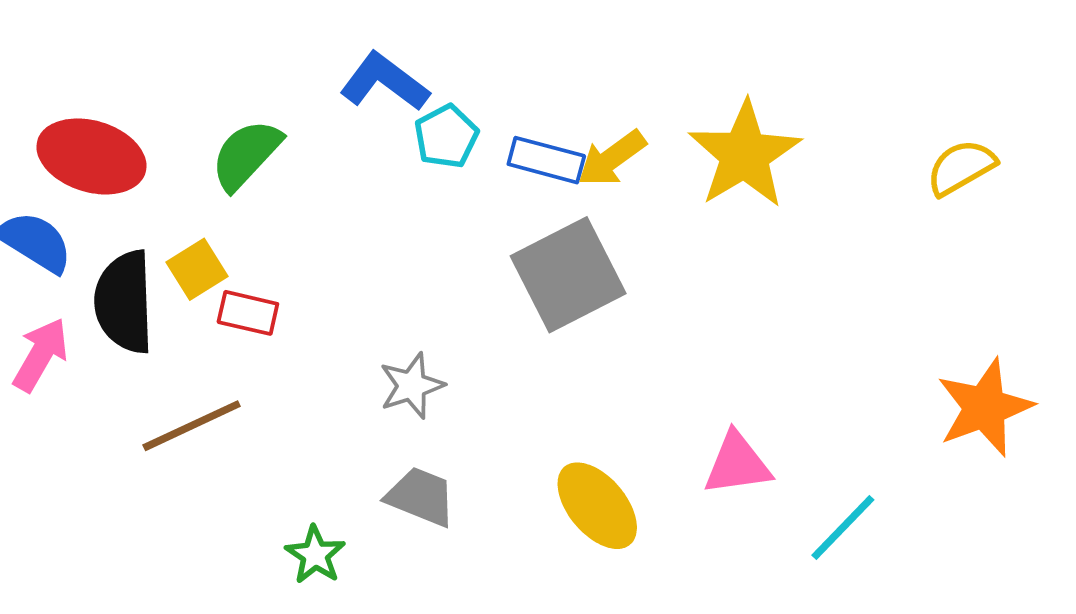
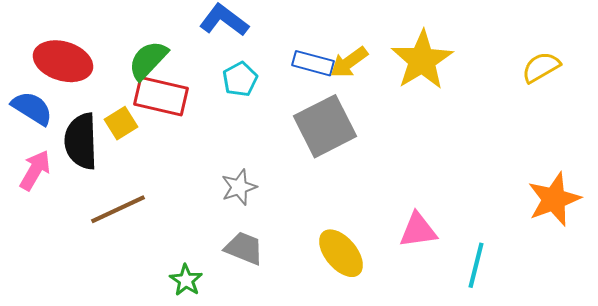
cyan pentagon: (446, 136) -> (240, 79), moved
red rectangle: (248, 313) -> (161, 96), moved, size x1.6
cyan line: (843, 528) -> (476, 265), turned -30

